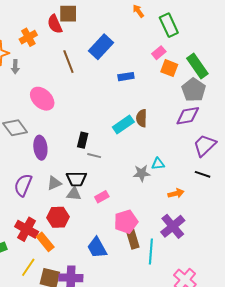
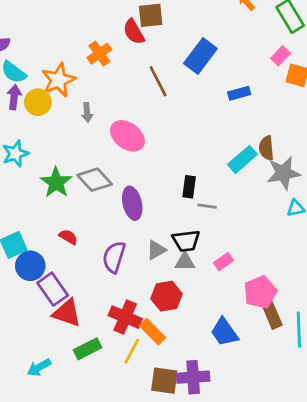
gray arrow: (15, 67) -> (87, 113), moved
gray star: (142, 173) -> (283, 173), moved, size x1.4
yellow line: (28, 267) -> (132, 351), moved

